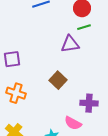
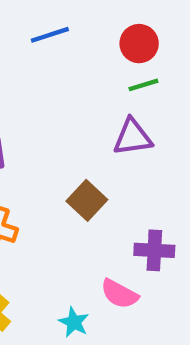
purple triangle: (70, 44) -> (133, 137), moved

